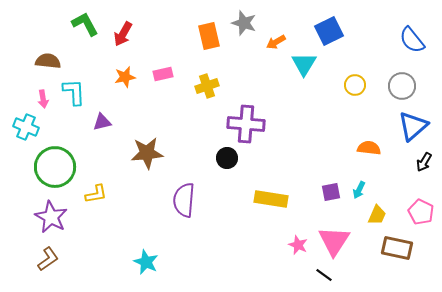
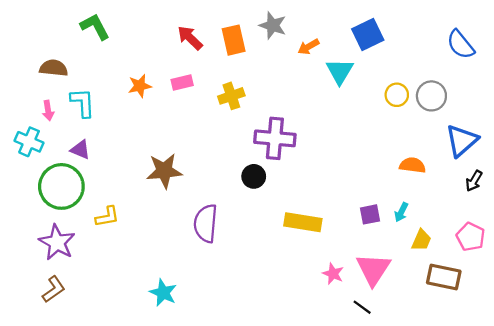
red arrow: (123, 34) -> (190, 38), moved, turned 105
gray circle: (402, 86) -> (431, 96), moved
purple triangle: (102, 122) -> (80, 150), moved, turned 36

